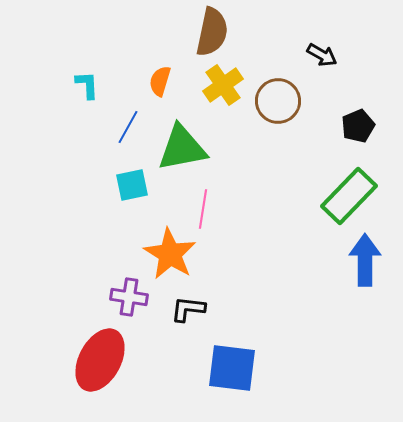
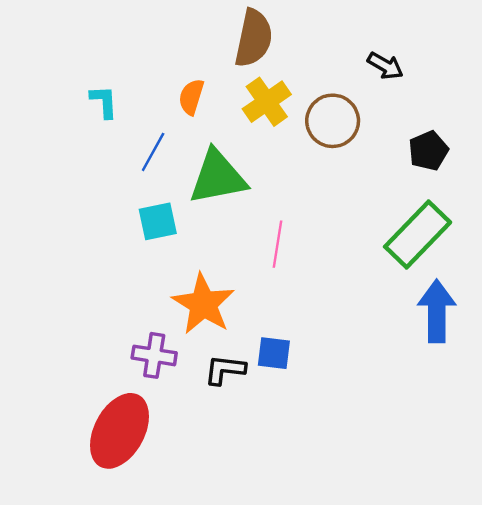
pink line: (203, 209) -> (278, 244), moved
blue square: (232, 368) -> (274, 353), moved, size x0.6

